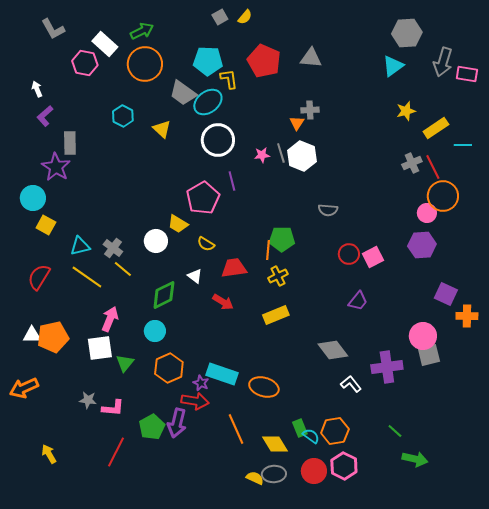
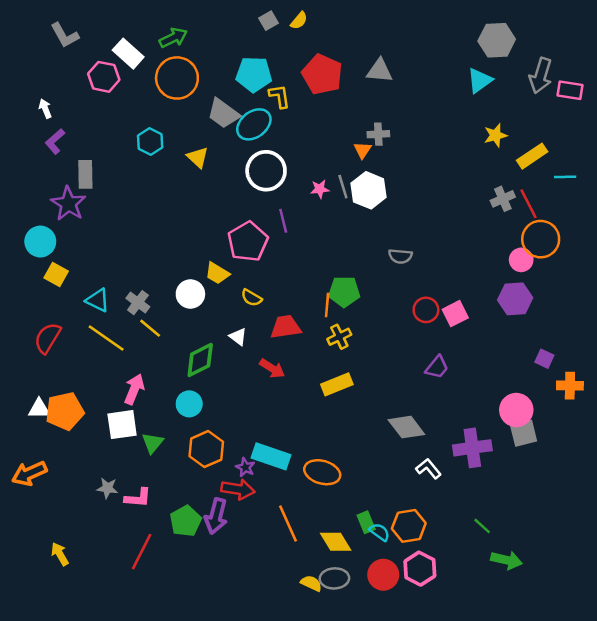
cyan triangle: (80, 246) -> (98, 300), turned 40
purple square: (446, 294) -> (544, 359), size x0.7

